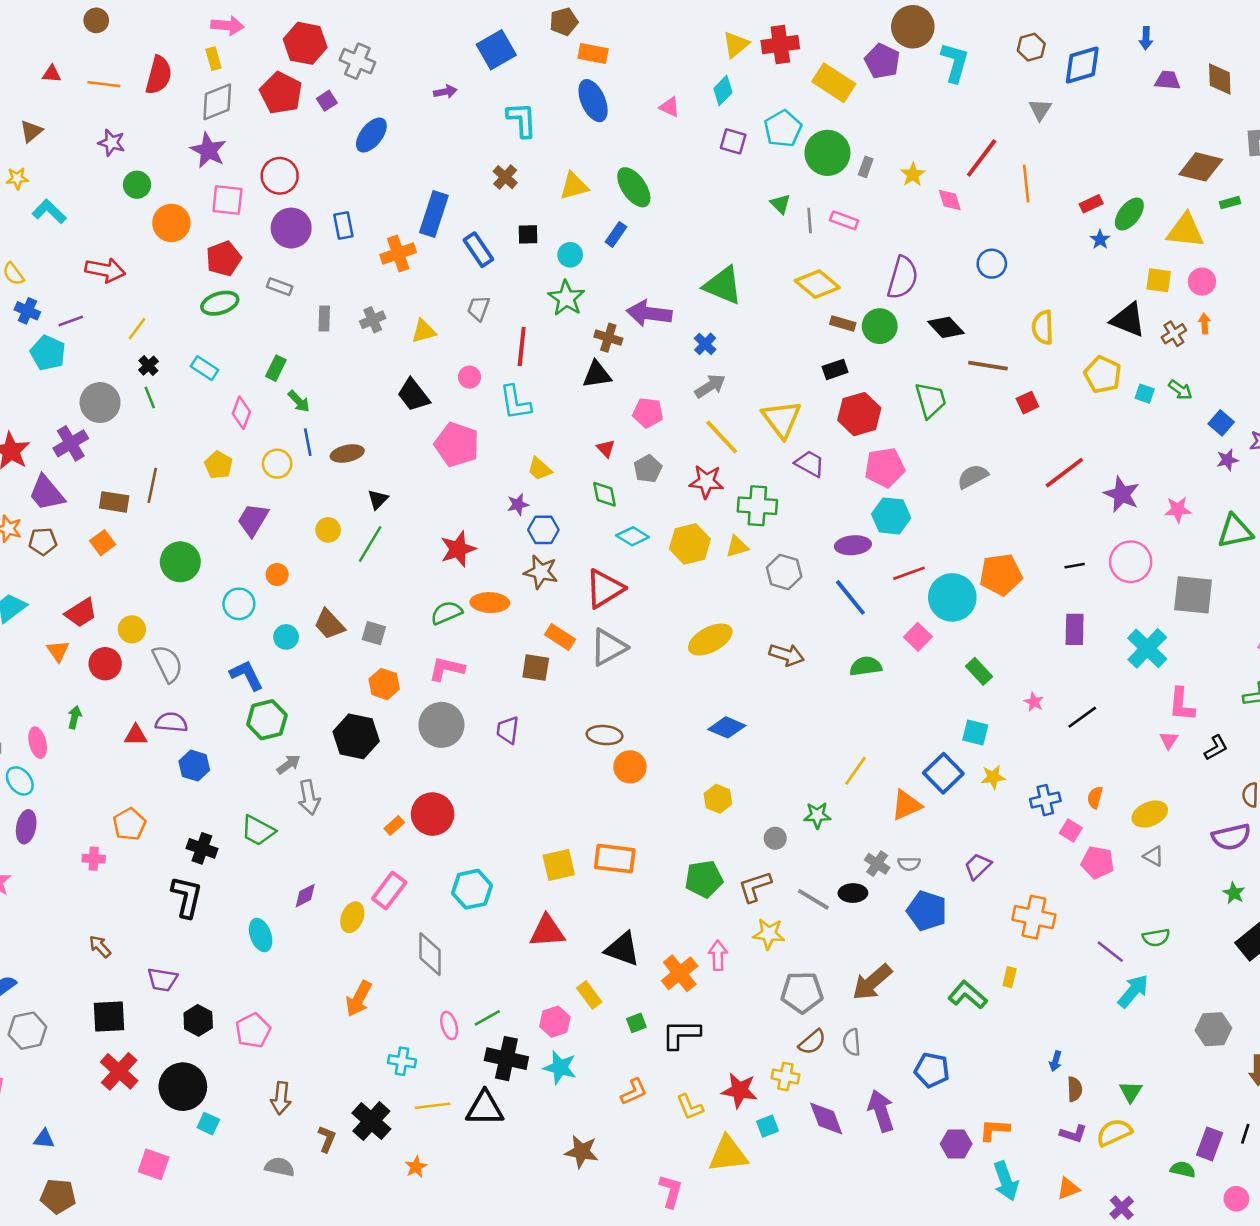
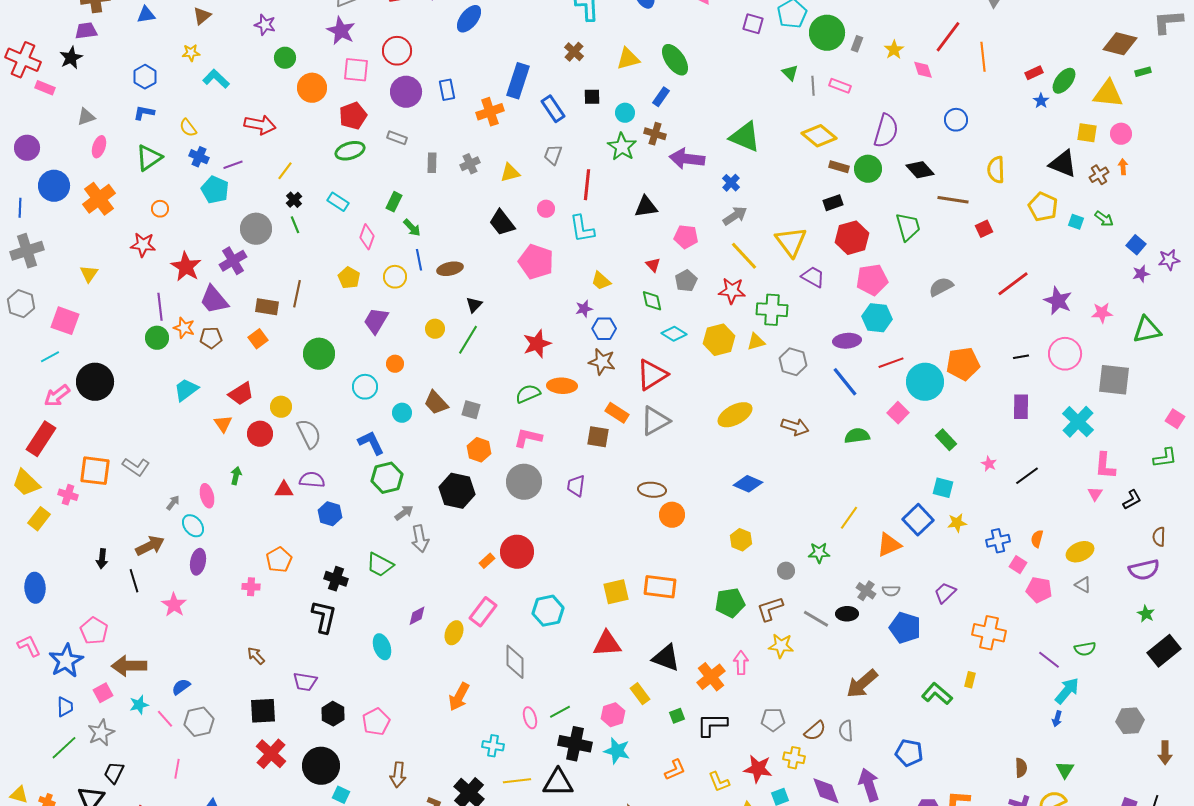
brown cross: (608, 338) -> (655, 134), moved
gray pentagon: (802, 992) -> (773, 720), moved, size x0.7
blue arrow: (1055, 1061) -> (1057, 719), moved

